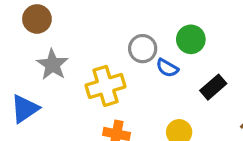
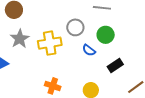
gray circle: (143, 49) -> (75, 27), moved
yellow cross: (106, 86) -> (50, 43), moved

